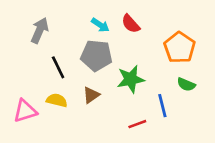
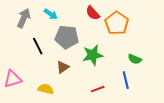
cyan arrow: (100, 25) -> (51, 14), moved
orange pentagon: (180, 48) -> (117, 23), moved
yellow semicircle: (57, 100) -> (46, 89), moved
blue line: (162, 106) -> (126, 80), moved

